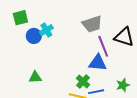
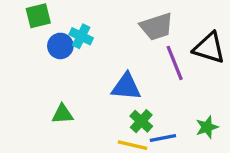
cyan cross: (46, 30) -> (81, 36), turned -32
blue triangle: (98, 63) -> (126, 87), moved

